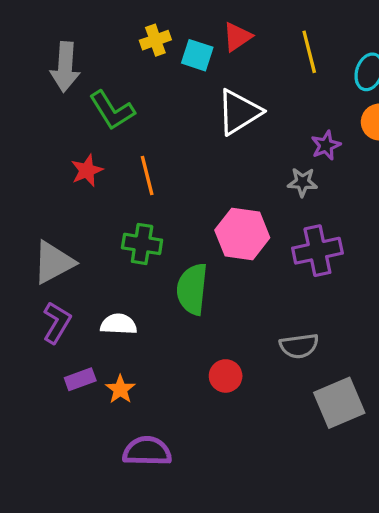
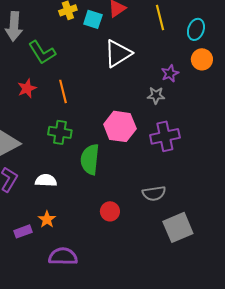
purple rectangle: (80, 379) -> (23, 231), moved

